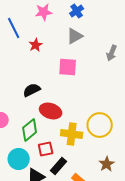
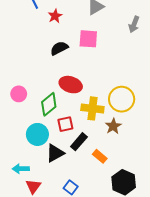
black semicircle: (32, 90) -> (59, 48), moved
brown star: (107, 164) -> (113, 126), moved

